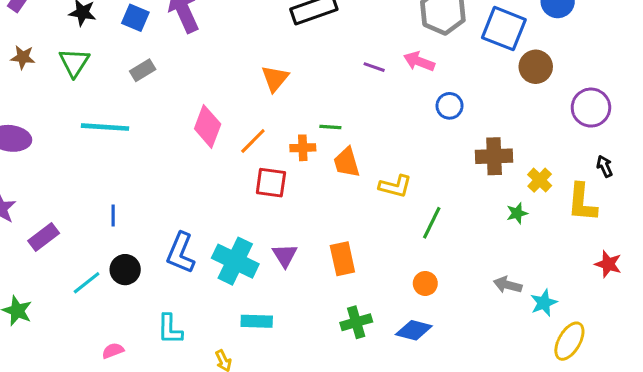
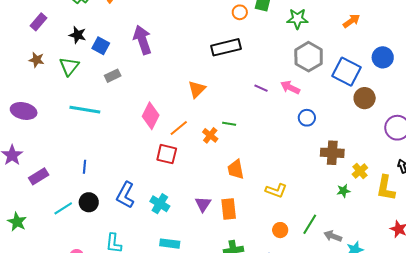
blue square: (135, 18) -> (101, 46), moved
orange cross: (303, 148) -> (210, 135), turned 35
orange trapezoid: (347, 162) -> (236, 169), moved
red square: (271, 183) -> (167, 154), moved
yellow L-shape: (395, 186) -> (276, 191), moved
green line: (432, 223) -> (310, 224), moved
purple triangle: (285, 255) -> (203, 204), moved
cyan cross: (235, 261) -> (160, 204), size x0.7

